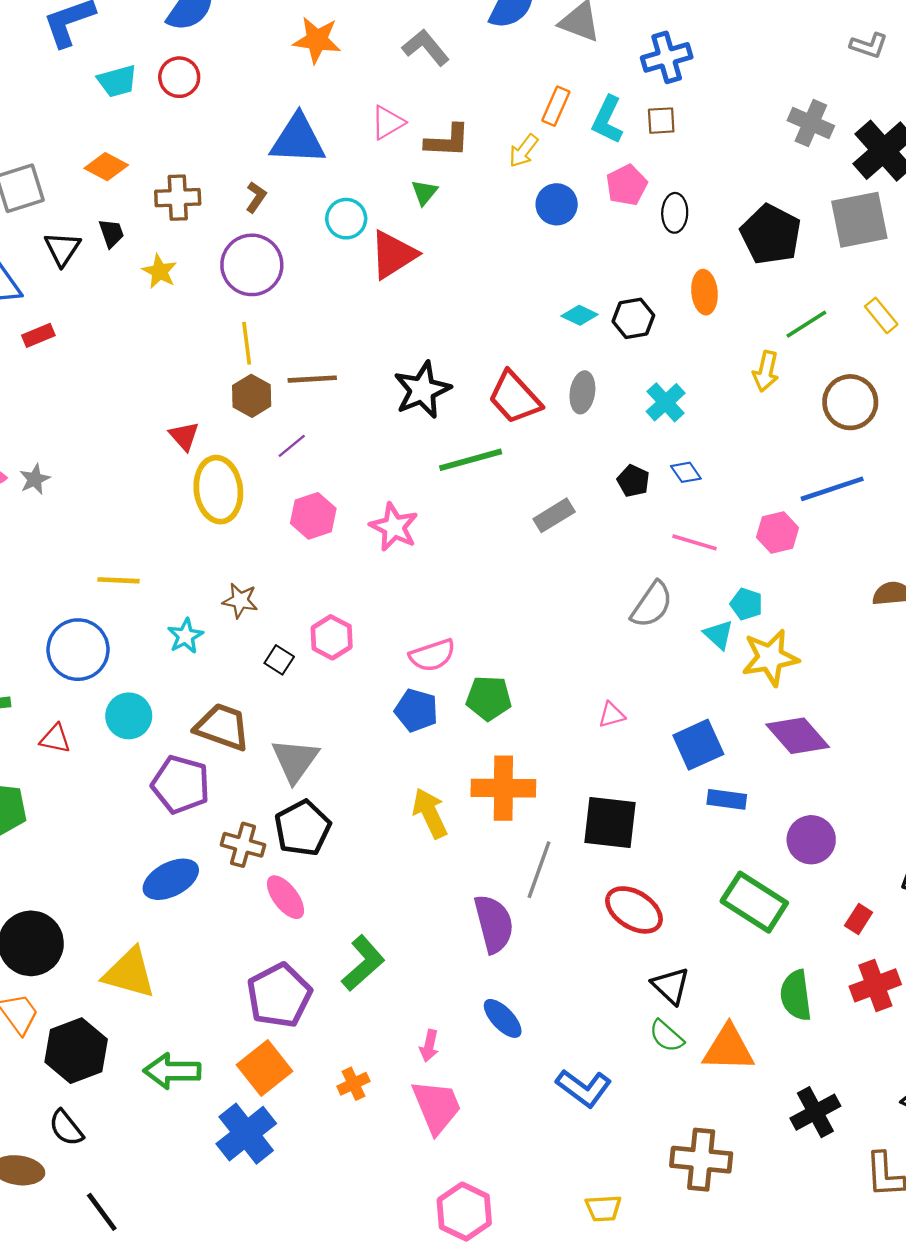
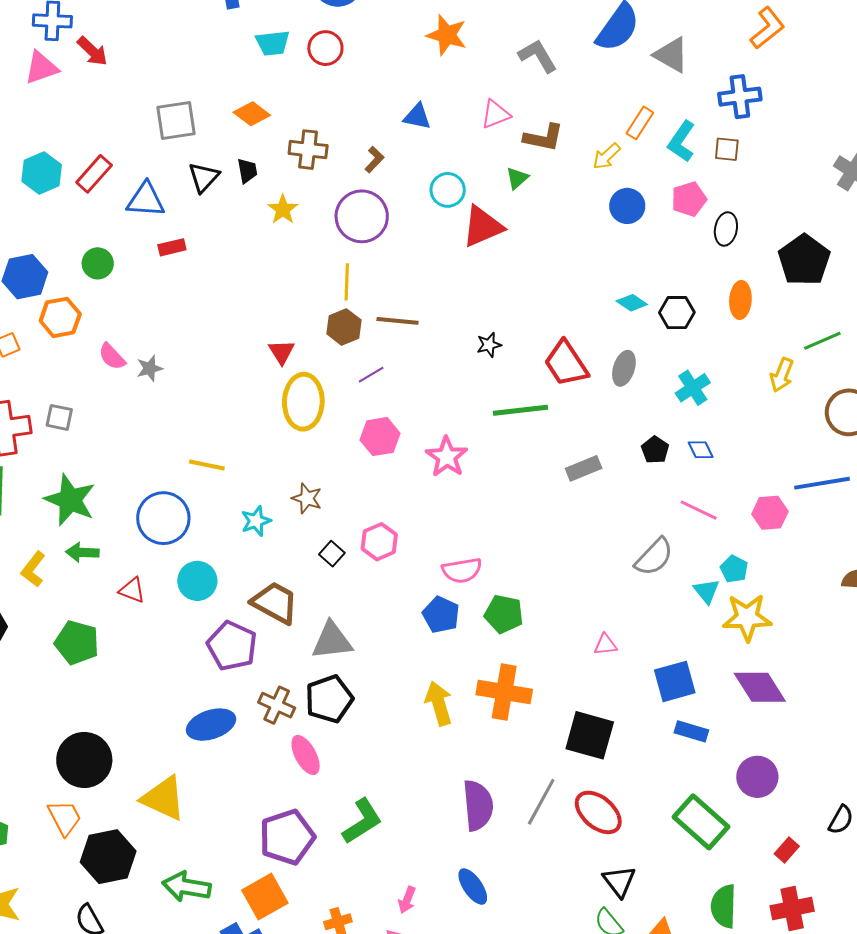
blue triangle: (298, 139) -> (417, 117), size x0.6
black star: (422, 390) -> (489, 345), size x0.5
gray triangle: (295, 760) -> (332, 641), turned 39
gray line: (539, 870) -> (541, 802), moved

